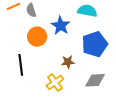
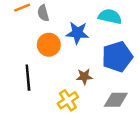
blue star: (61, 26) -> (77, 33), turned -30

